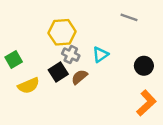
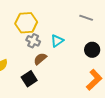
gray line: (129, 17) -> (86, 18), moved
black square: (58, 72) -> (29, 79), moved

